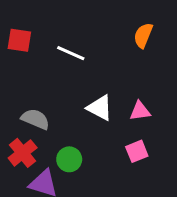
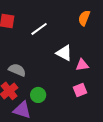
white line: (71, 53) -> (39, 29), turned -60
white triangle: (100, 108) -> (64, 53), moved

